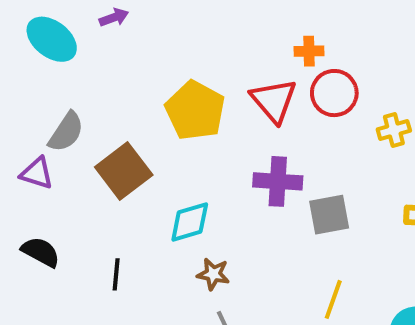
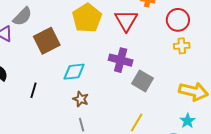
red circle: (334, 93) -> (178, 20), moved
gray square: (329, 215) -> (142, 81), turned 30

